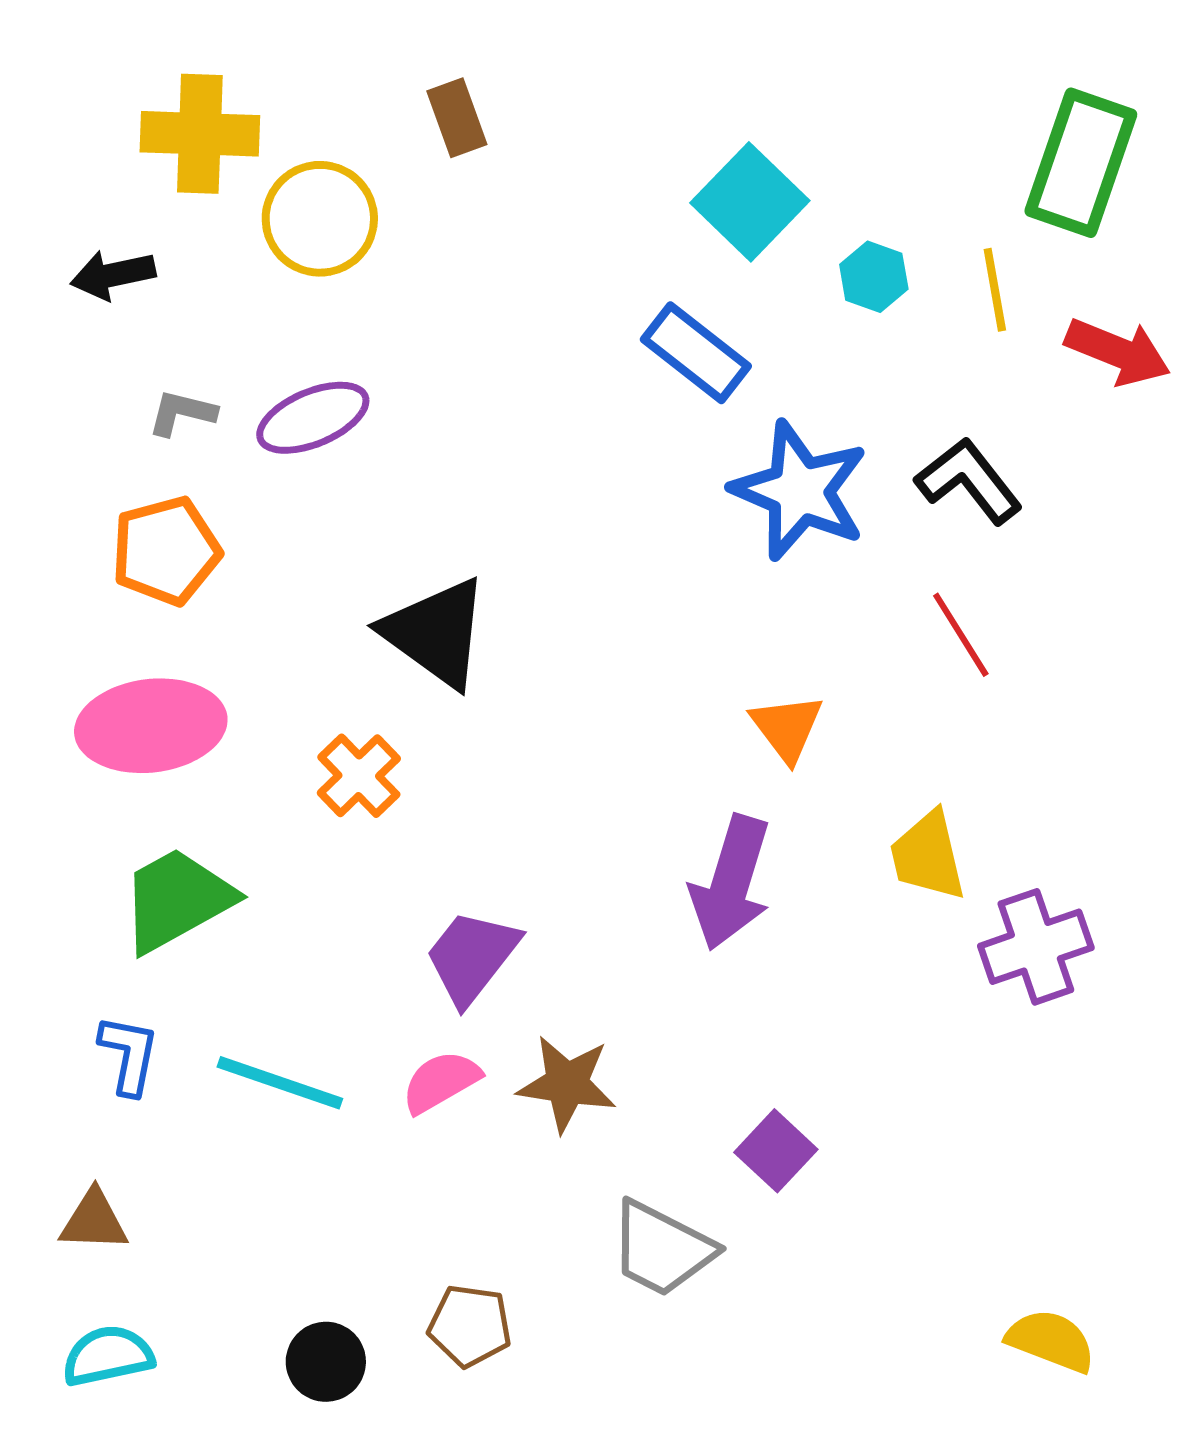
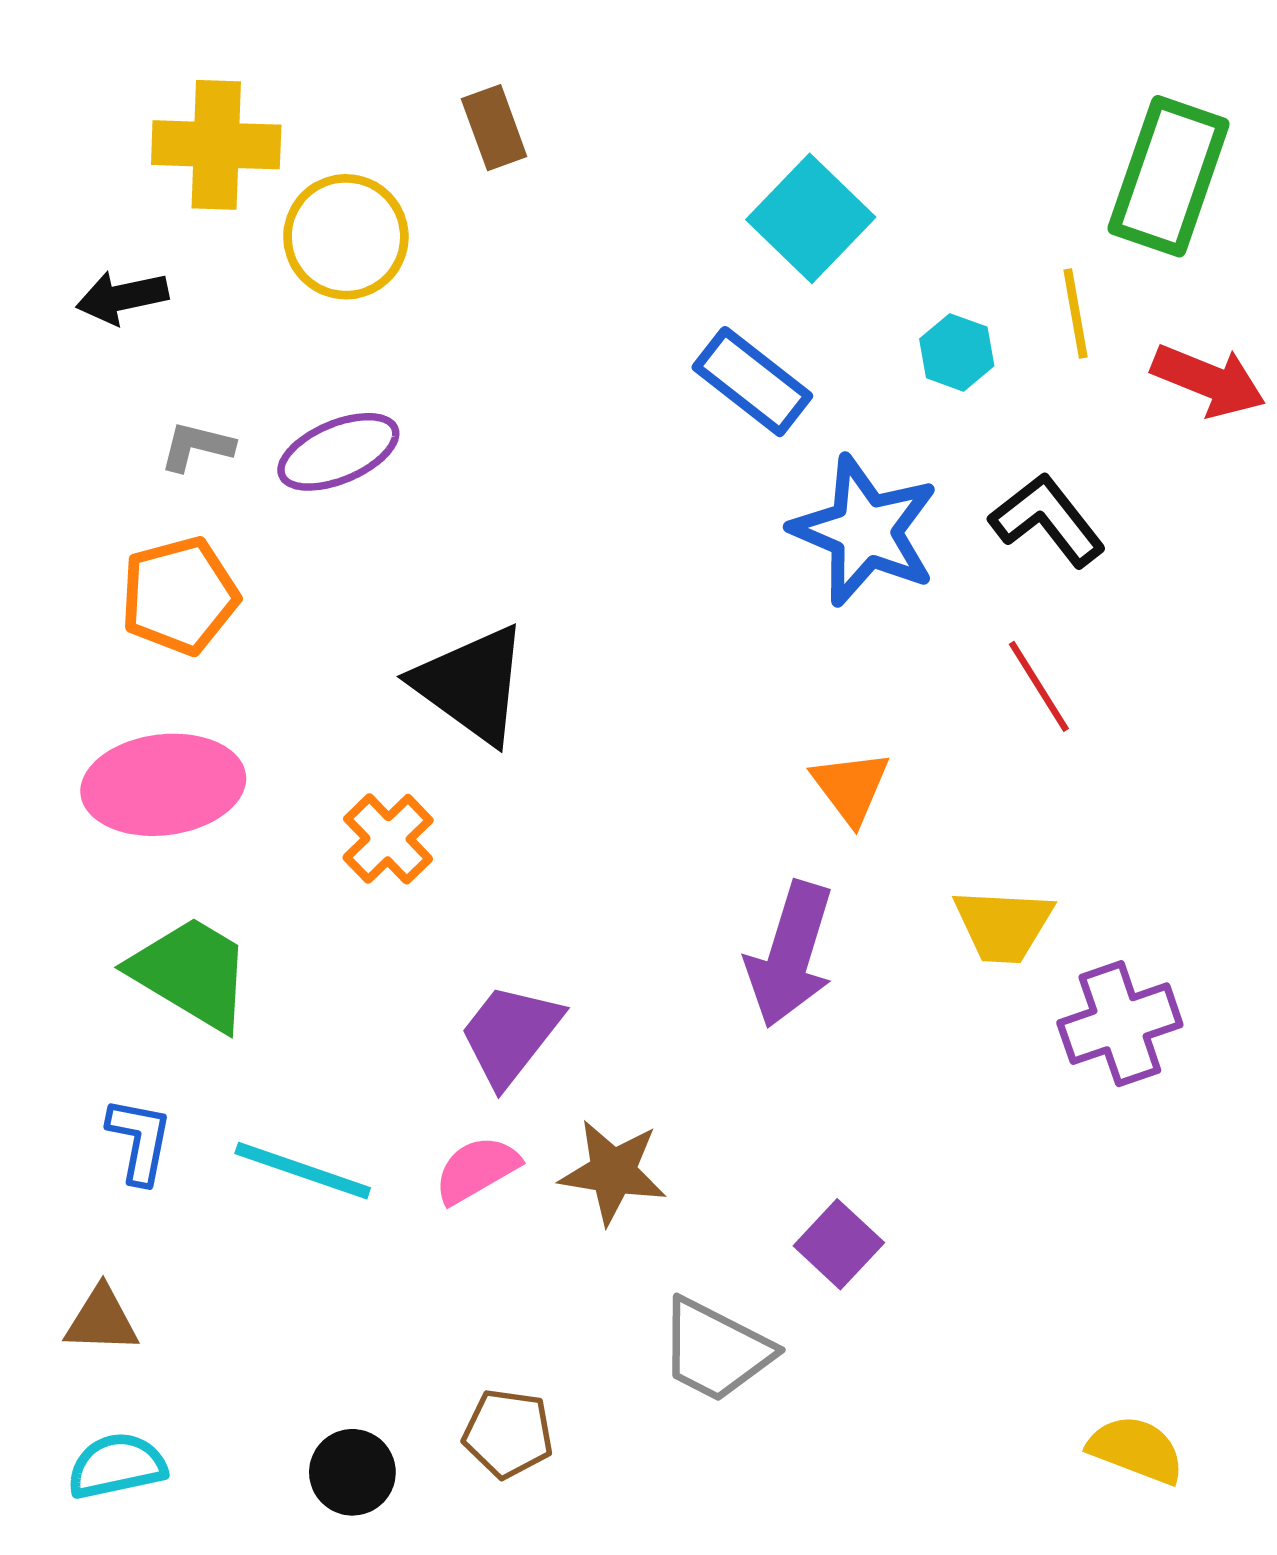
cyan hexagon: (874, 277) -> (957, 352), moved
yellow trapezoid: (928, 856) -> (1003, 925), turned -74
green trapezoid: (177, 900) -> (191, 973), turned 60

